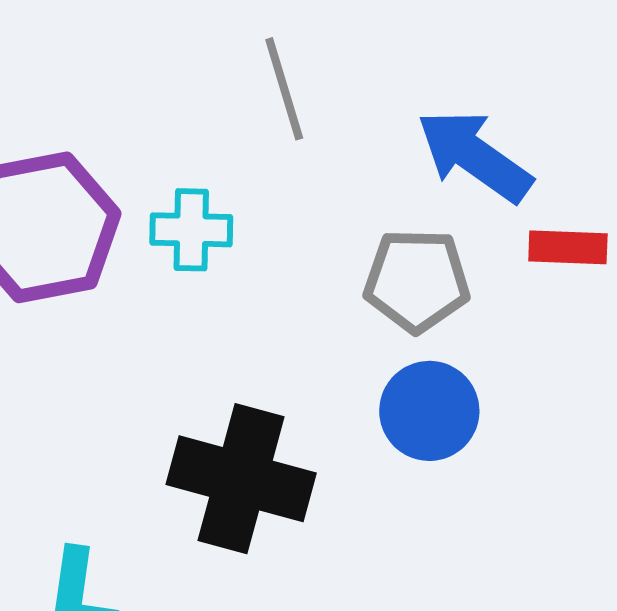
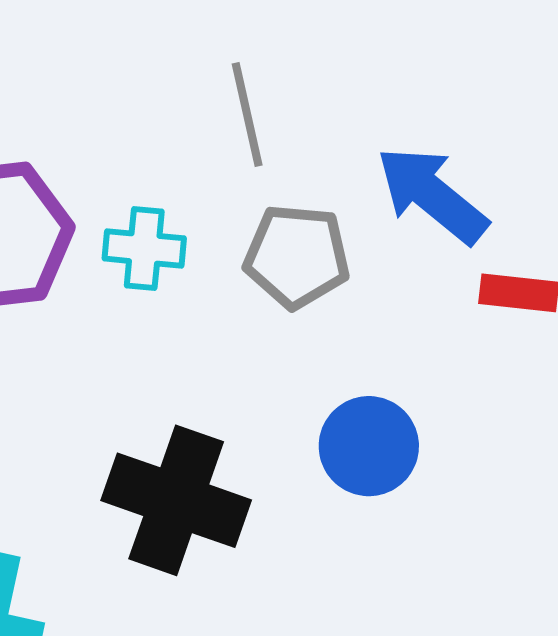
gray pentagon: (417, 280) -> (297, 256), moved

